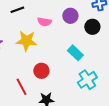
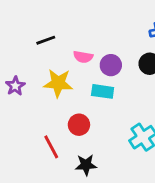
purple circle: (70, 16) -> (111, 65), moved
cyan rectangle: (75, 53) -> (103, 91), moved, turned -35

